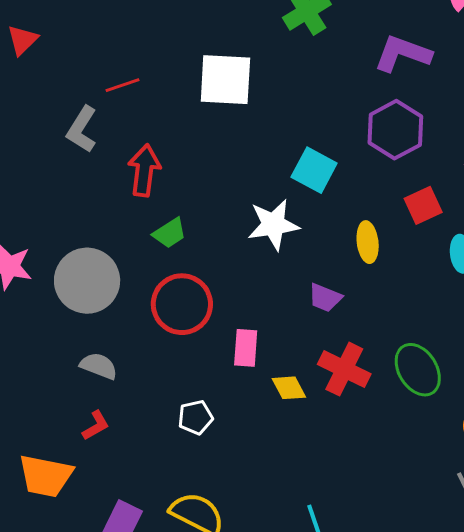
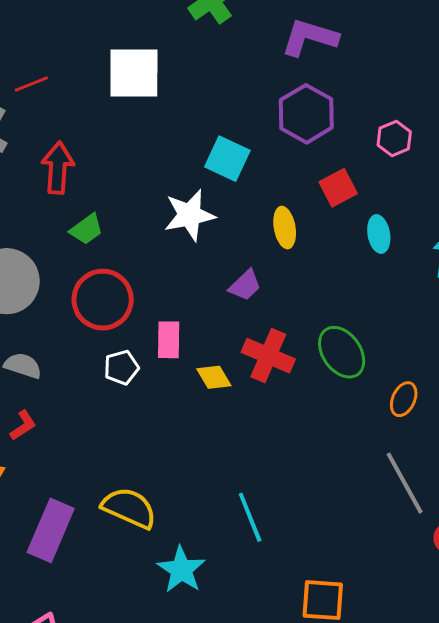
purple trapezoid: (325, 298) -> (245, 285), turned -63
white pentagon: (195, 417) -> (121, 367), moved

